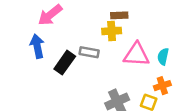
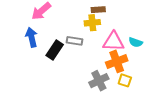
cyan semicircle: (163, 57) -> (136, 42), turned -80
orange cross: (162, 86) -> (117, 61), moved, size x1.5

